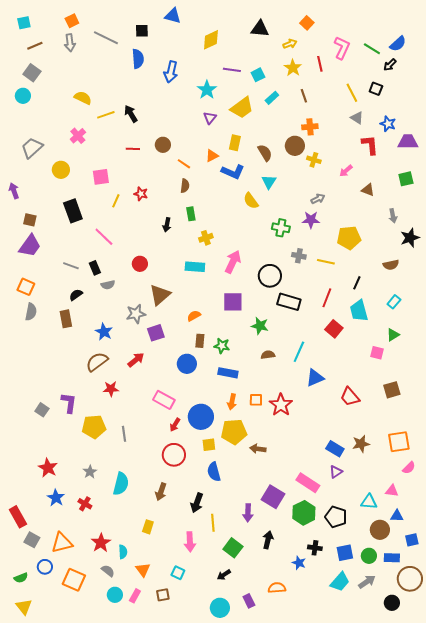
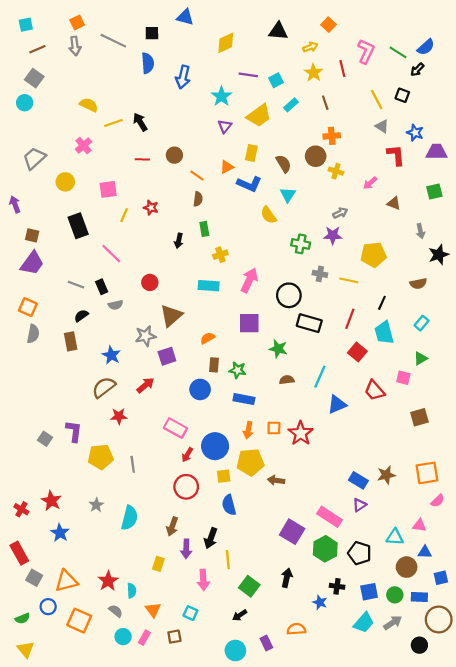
red trapezoid: (350, 397) -> (374, 391), moved
red cross: (85, 504) -> (21, 509), moved
purple arrow: (248, 513) -> (186, 549), moved

